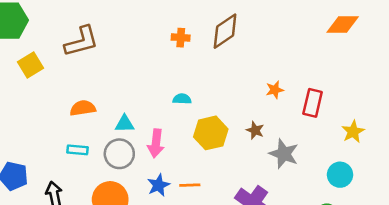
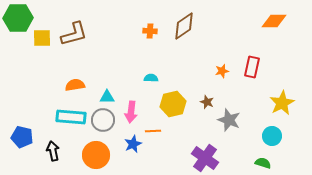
yellow square: (31, 65) -> (42, 38), moved, turned 30
red rectangle: (313, 103) -> (252, 67), moved
yellow star: (353, 132) -> (282, 103), size x1.4
cyan rectangle: (78, 150) -> (71, 117), size x1.8
orange line: (190, 185) -> (153, 131), moved

